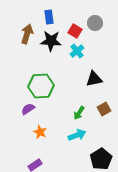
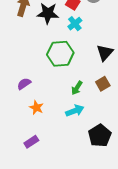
black triangle: (94, 79) -> (105, 53), moved, turned -36
green hexagon: (41, 86) -> (60, 54), moved

